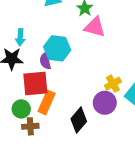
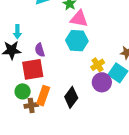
cyan hexagon: (57, 48) -> (77, 41), moved
orange rectangle: (47, 102) -> (43, 96), moved
purple circle: (105, 103) -> (102, 82), moved

